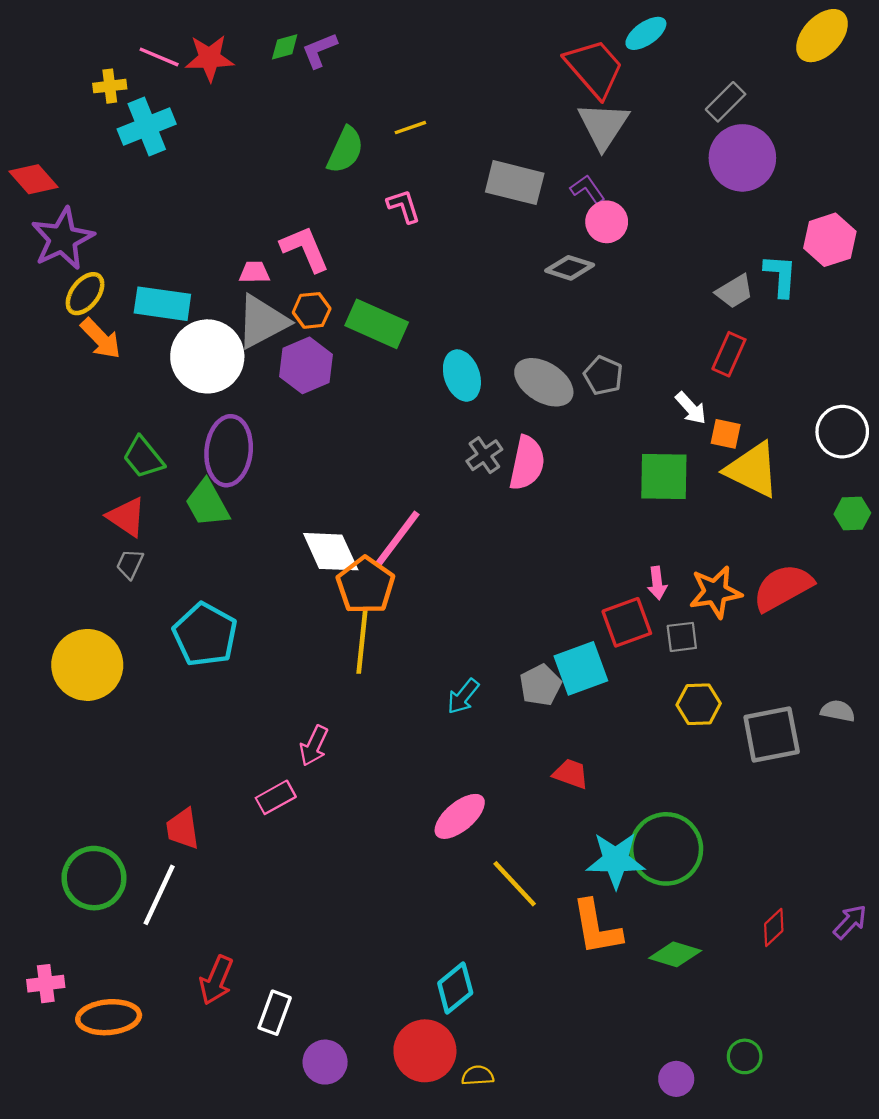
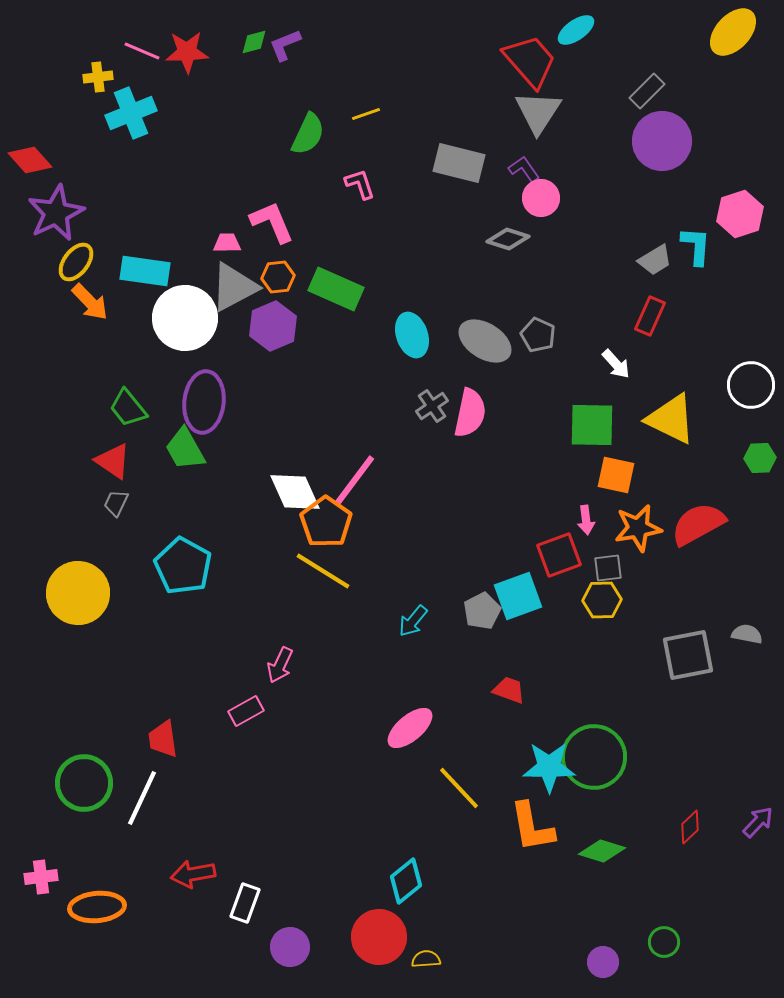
orange square: (726, 434) -> (616, 475), moved, size x1.4
yellow line: (362, 640) -> (323, 571), turned -64
yellow hexagon: (699, 704) -> (602, 600), moved
red arrow: (216, 980) -> (193, 874), turned 57

